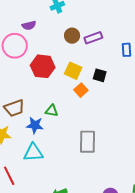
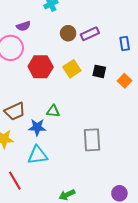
yellow square: (73, 71) -> (72, 69), turned 36
orange square: (81, 90) -> (125, 81), moved

